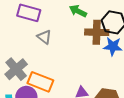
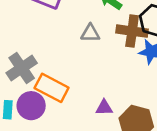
gray triangle: (44, 37) -> (90, 33), moved, turned -42

